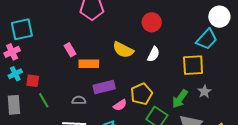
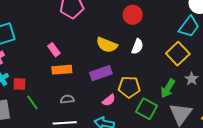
orange rectangle: (89, 64) -> (62, 70), moved
yellow square: (193, 65) -> (178, 54), turned -35
purple rectangle: (104, 87) -> (101, 73), moved
yellow pentagon: (142, 94) -> (129, 87), turned 30

